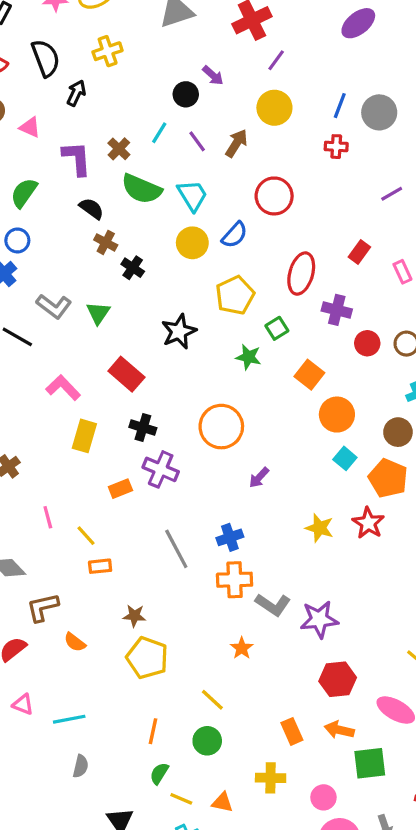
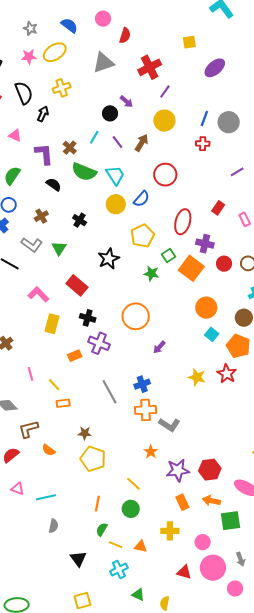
brown cross: (106, 242) -> (41, 216), moved, turned 32
orange square: (309, 375) -> (191, 268), moved, size x1.4
purple star: (319, 619) -> (178, 470), moved

